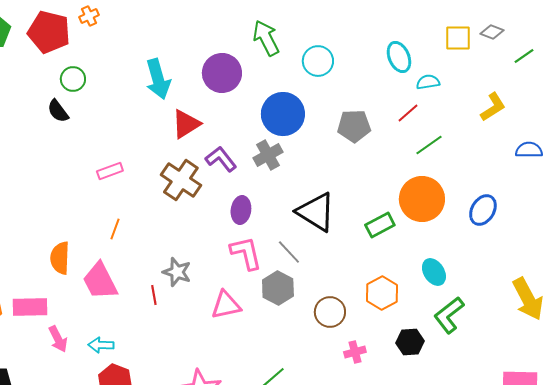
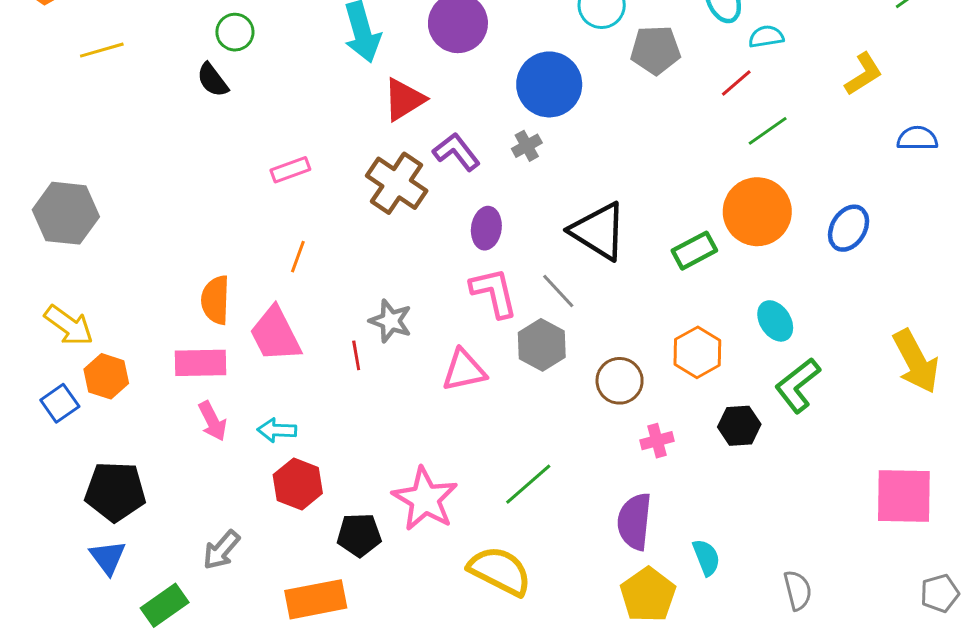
gray pentagon: (354, 126) -> (655, 50), moved
gray cross: (268, 155) -> (527, 146), size x0.7
pink rectangle: (30, 307) -> (201, 363), moved

